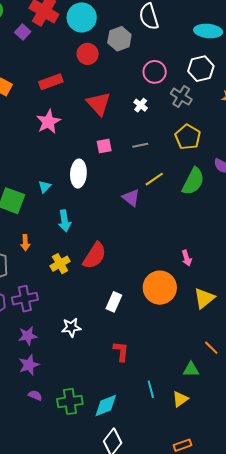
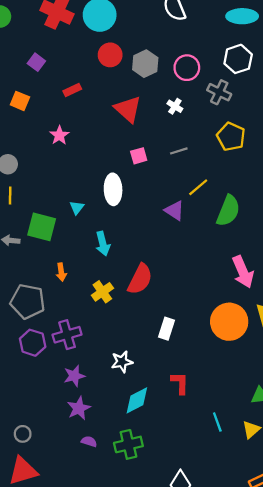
purple square: (23, 32) -> (36, 62), moved
gray hexagon: (119, 39) -> (145, 64), moved
red rectangle: (51, 82) -> (72, 90), size x0.7
pink star: (48, 122) -> (59, 135), moved, size x0.7
green semicircle: (193, 181) -> (228, 211), moved
pink arrow: (187, 258) -> (243, 272), size x1.8
orange circle: (160, 288) -> (229, 322), moved
cyan diamond: (106, 406) -> (137, 400), moved

